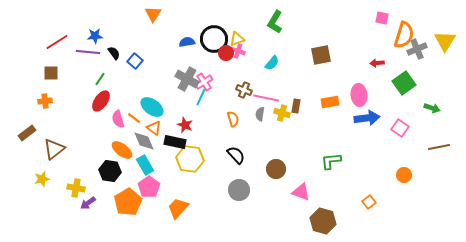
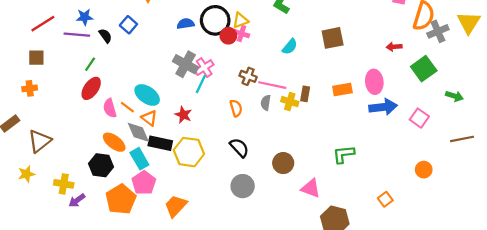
blue square: (135, 61) -> (128, 25), moved
cyan semicircle: (272, 63) -> (290, 47), moved
black rectangle: (175, 142) -> (160, 143), moved

